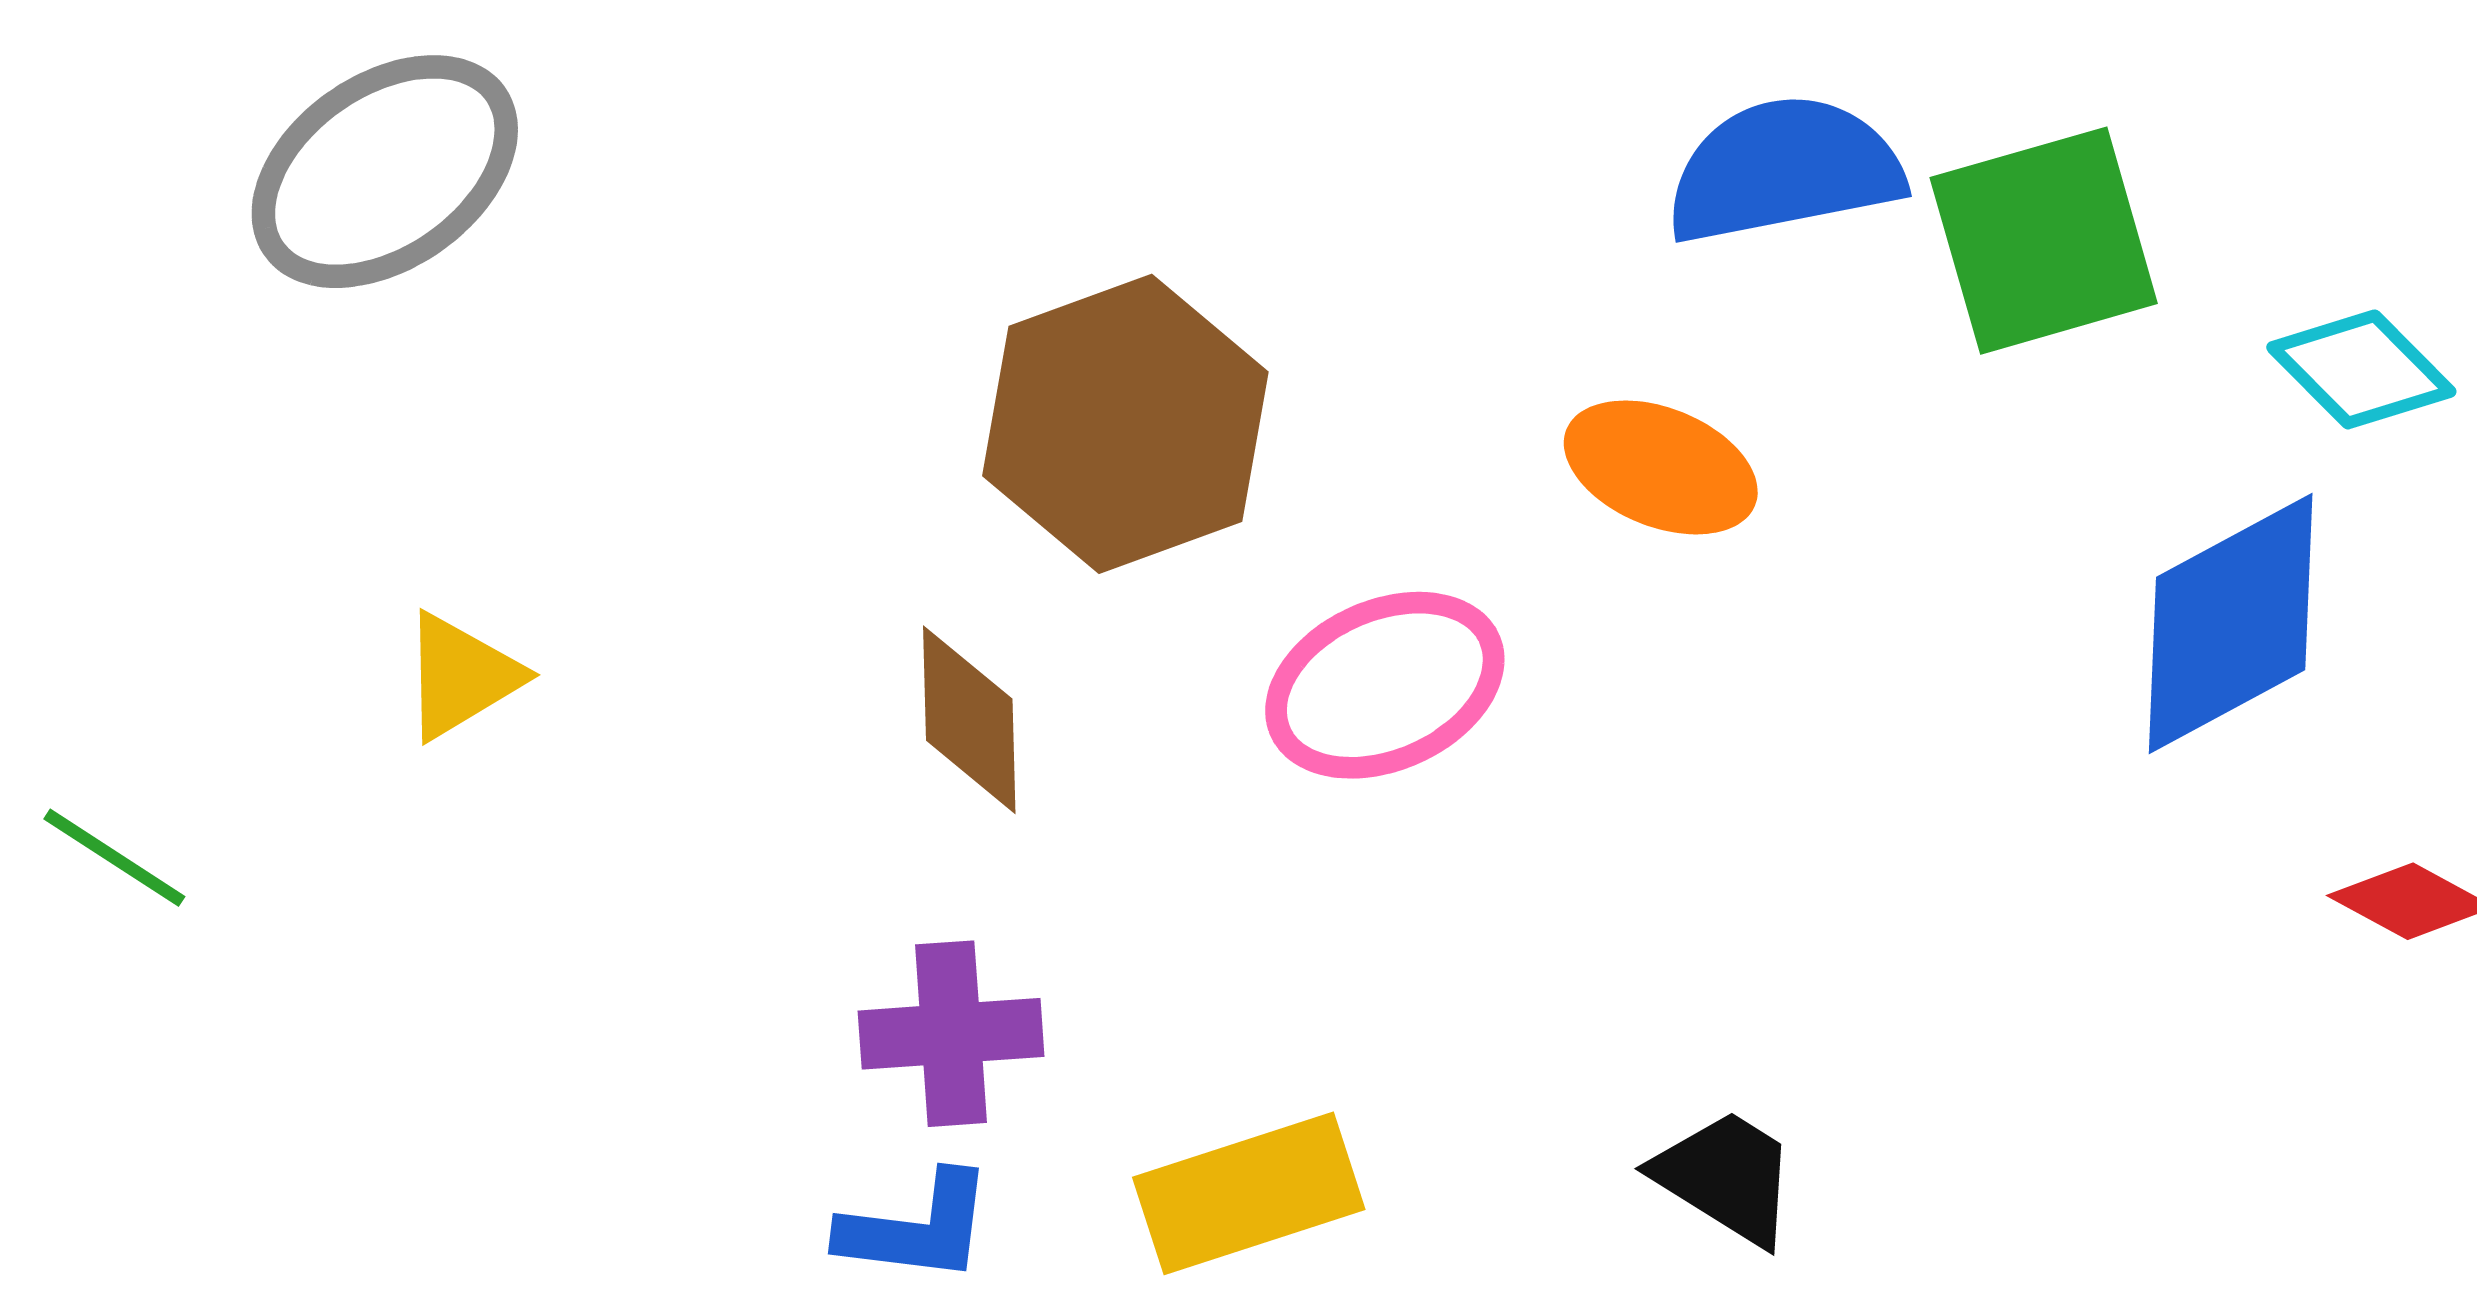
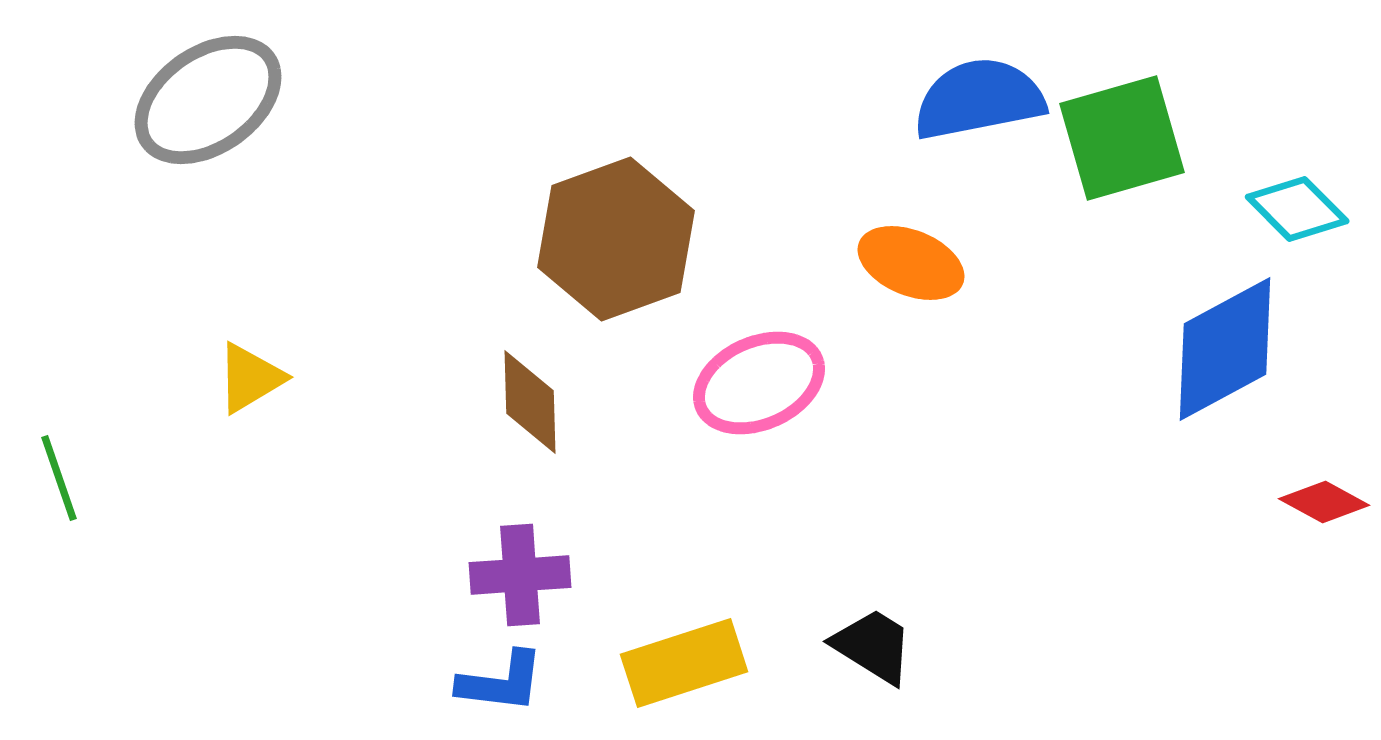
green line: (114, 858) -> (59, 478), turned 38
black trapezoid: (1726, 1177) -> (873, 646), moved

